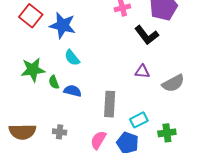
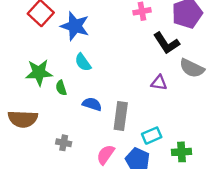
gray semicircle: (173, 83) -> (192, 68), moved, turned 50
blue semicircle: (73, 91) -> (92, 104), moved
brown semicircle: (22, 132) -> (23, 119), moved

